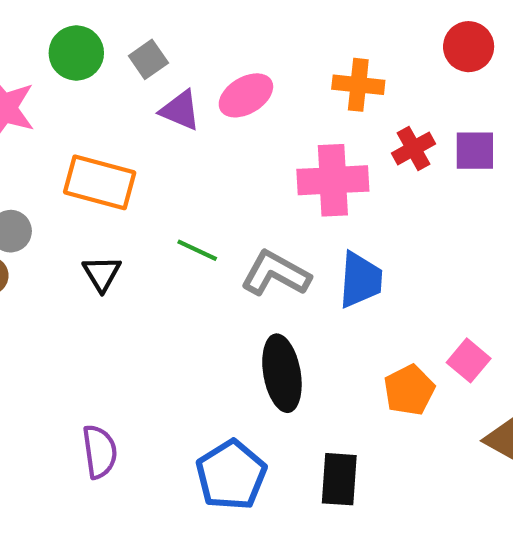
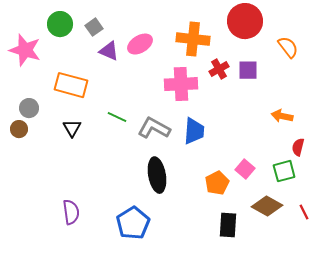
red circle: (469, 47) -> (245, 21), size x1.5
orange cross: (358, 85) -> (193, 39), size x1.4
black rectangle: (339, 479) -> (228, 225), moved

